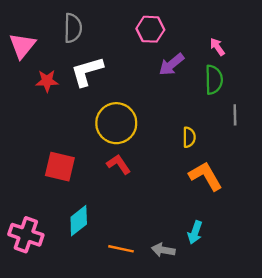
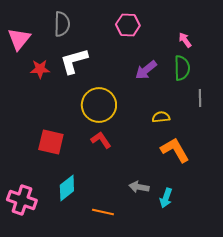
purple arrow: (171, 64) -> (146, 70), moved
yellow semicircle: (189, 137) -> (161, 117), turned -96
gray arrow: (163, 250) -> (139, 187), moved

